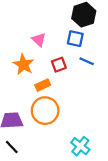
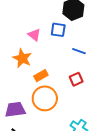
blue square: (75, 39) -> (58, 30), moved
red square: (59, 65) -> (76, 79), moved

